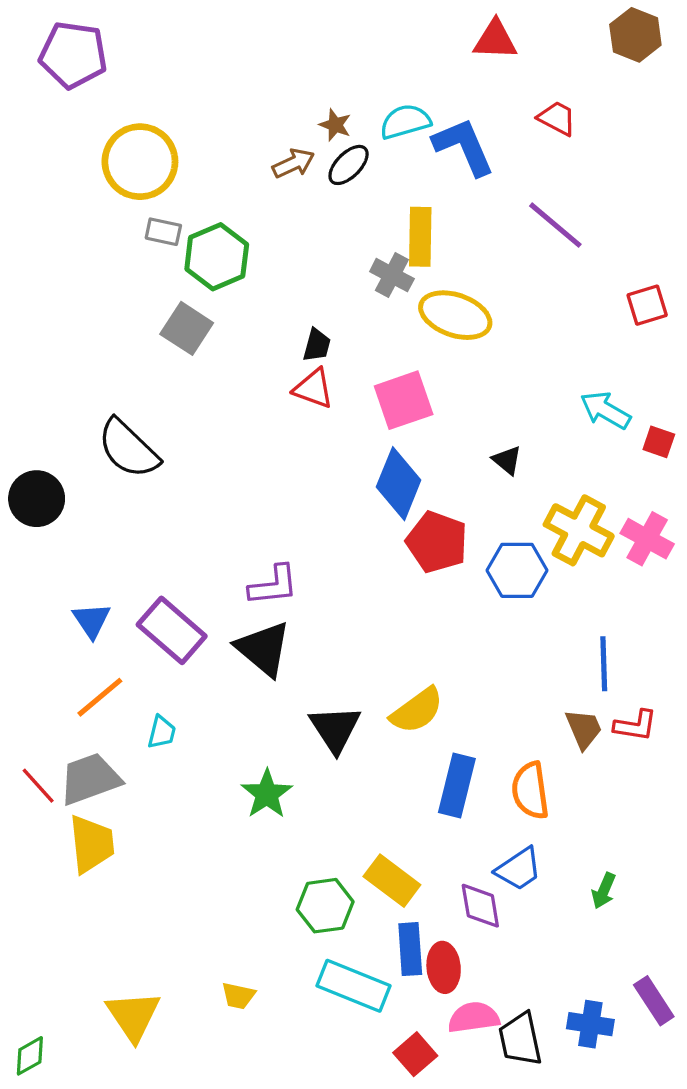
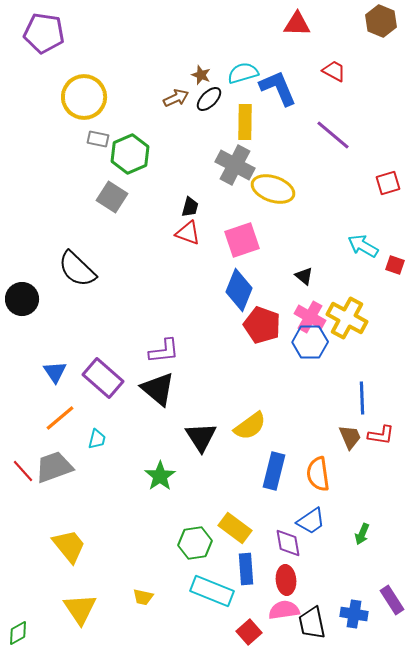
yellow rectangle: (420, 237) -> (245, 122), moved
gray cross: (392, 275) -> (235, 165), size x1.5
pink cross: (647, 539) -> (310, 317), moved
yellow trapezoid: (92, 844) -> (69, 546), moved, turned -33
red ellipse: (444, 967) -> (286, 580), moved

